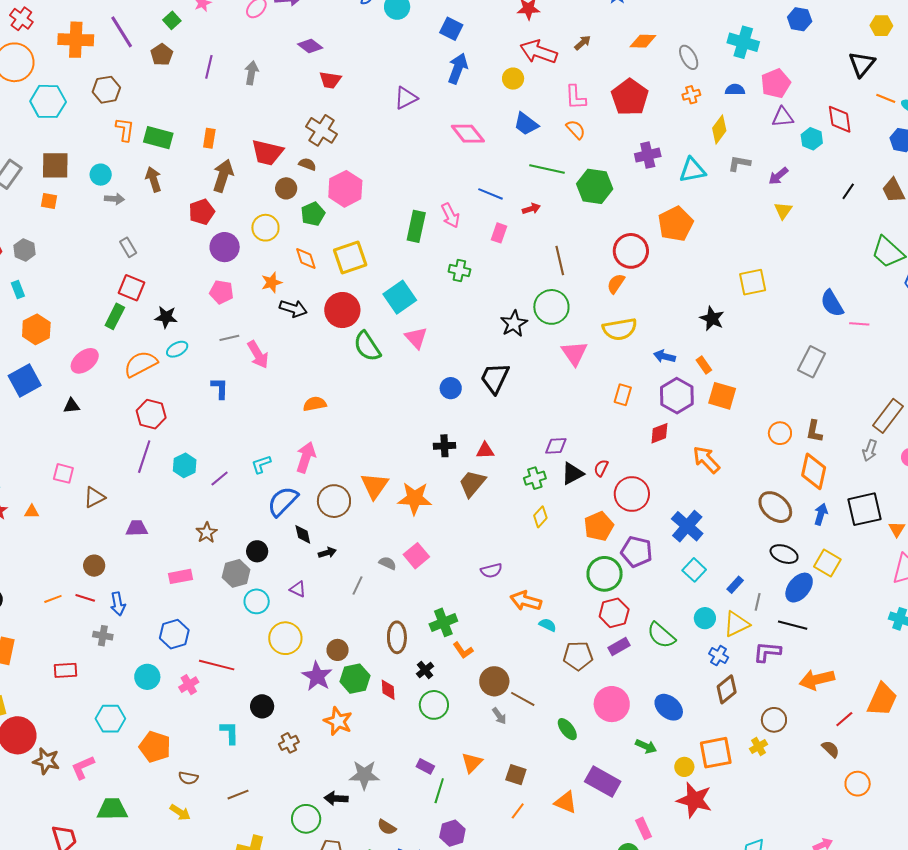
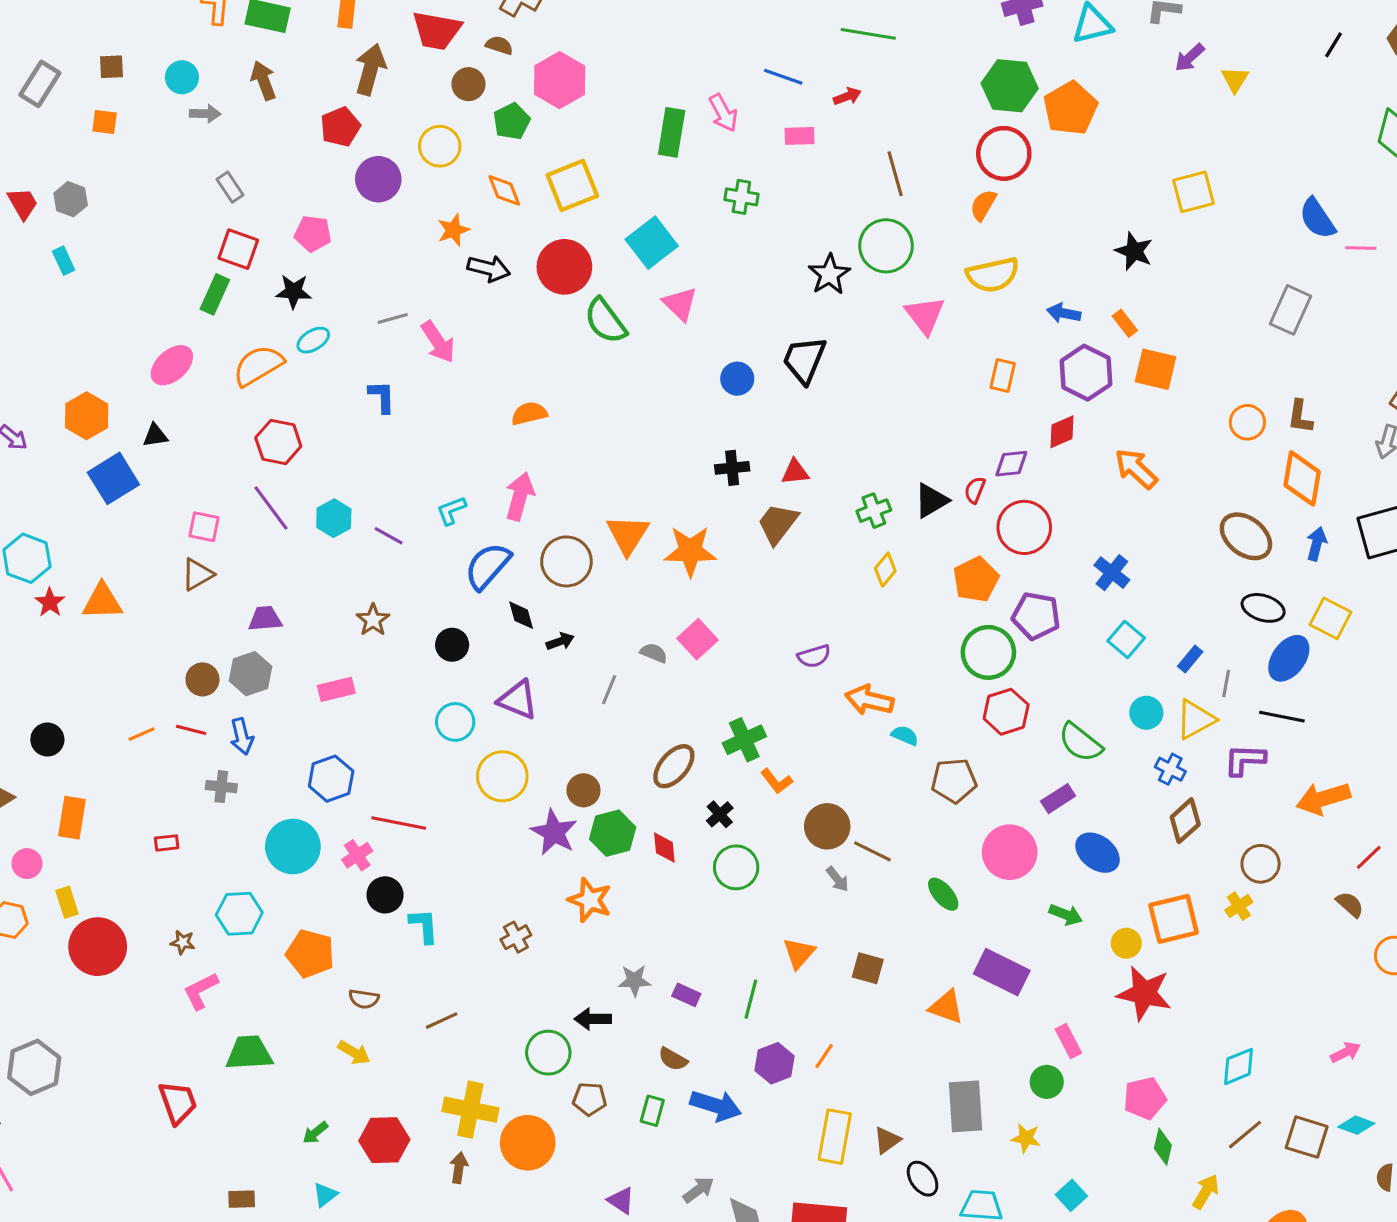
brown square: (55, 165) -> (111, 67), size x0.6
purple arrow: (778, 176) -> (1190, 58), moved
green hexagon: (595, 186) -> (1010, 86), moved
pink rectangle: (499, 233) -> (799, 136), turned 72
pink pentagon: (221, 292) -> (313, 234), moved
orange hexagon: (36, 329) -> (87, 416), moved
blue square: (25, 381) -> (113, 478), moved
purple diamond: (556, 446) -> (1011, 464), moved
purple line: (144, 457) -> (271, 508), turned -52
pink square: (63, 473) -> (204, 527), moved
purple line: (220, 479) -> (389, 536), turned 72
orange triangle: (32, 512) -> (102, 601), size x1.8
blue cross: (687, 526) -> (1112, 573), size x0.7
gray hexagon: (236, 573) -> (250, 674), moved
purple triangle: (298, 589) -> (518, 700), size x1.6
brown ellipse: (397, 637) -> (674, 766), turned 44
purple rectangle: (619, 646) -> (1058, 799), moved
red rectangle: (66, 670) -> (167, 843), size x0.7
cyan circle: (147, 677) -> (293, 847), size x1.4
black circle: (262, 706) -> (385, 895), moved
brown star: (46, 761) -> (183, 942), moved, size x0.6
purple rectangle: (425, 766) -> (686, 995), moved
gray star: (364, 775) -> (634, 980), size x0.7
orange line: (518, 811) -> (824, 1056), moved

